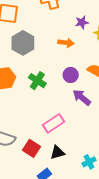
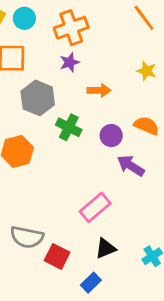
purple star: (82, 22) -> (70, 62), moved
green cross: (37, 81) -> (69, 127), moved
red square: (32, 148) -> (57, 256), moved

